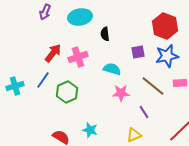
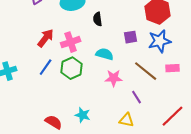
blue line: (43, 80) -> (46, 67), moved
green hexagon: (67, 92) -> (72, 68), moved
yellow triangle: (134, 135) -> (127, 120), turned 35

